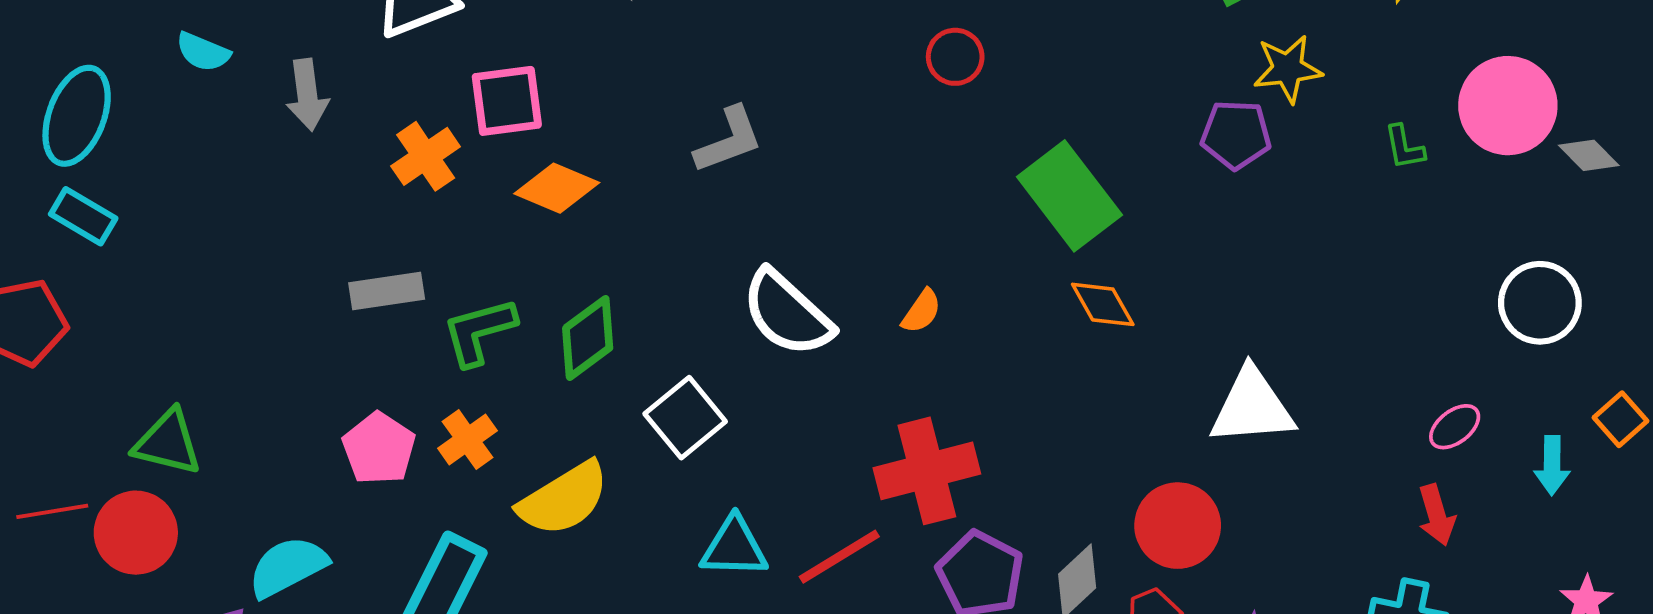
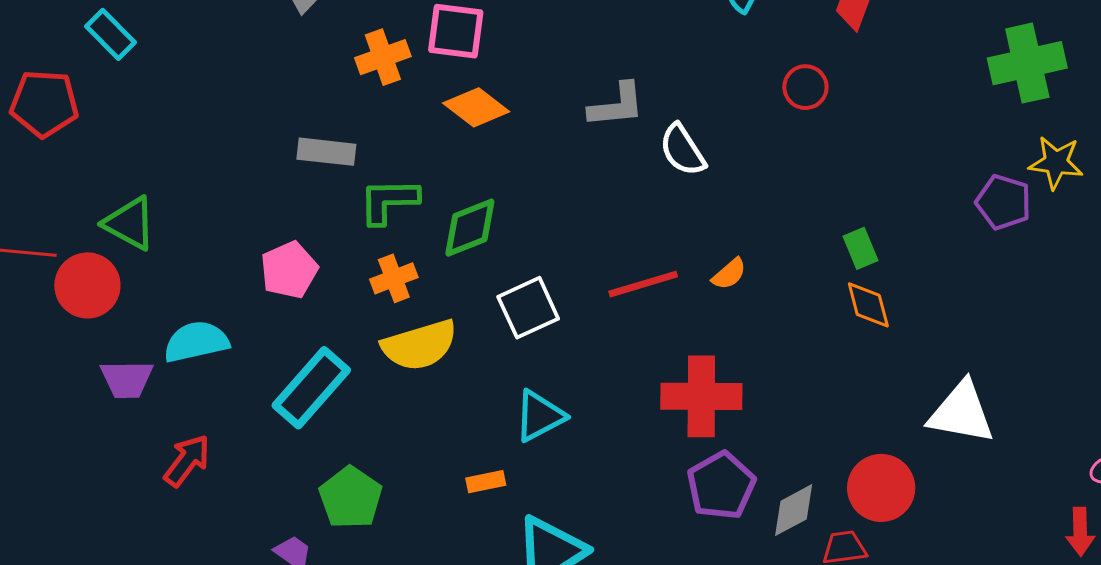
green rectangle: (1069, 196) -> (860, 248), moved, size x0.5
white semicircle: (787, 313) -> (682, 150), moved, size x0.7
orange cross: (467, 439) -> (394, 278), moved
cyan triangle: (734, 547) -> (540, 416), turned -44
red line: (839, 557) -> (643, 284), moved

